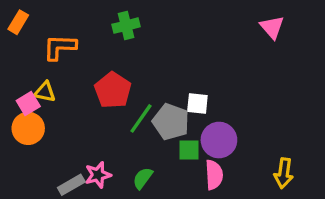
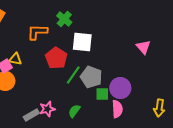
green cross: (126, 26) -> (64, 19), turned -35
pink triangle: (272, 27) -> (143, 47), moved
orange L-shape: (60, 47) -> (37, 32), moved
white square: (197, 104) -> (82, 42), moved, size x1.5

